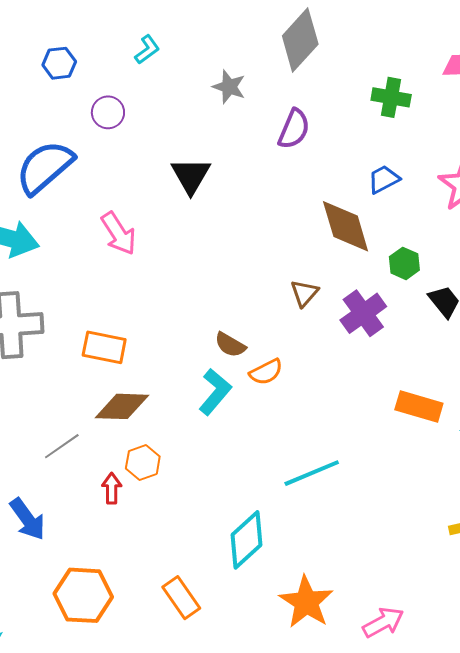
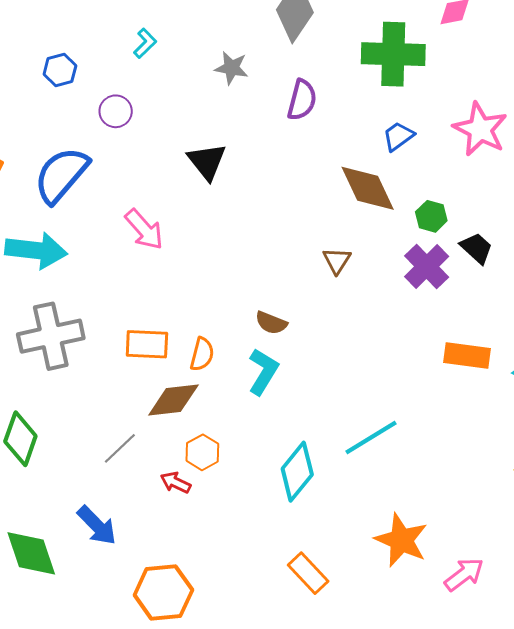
green cross: (391, 97) -> (393, 54), size x1.6
purple cross: (363, 313) -> (427, 267), moved
orange semicircle: (266, 372) -> (202, 354), moved, turned -40
red arrow: (112, 488) -> (175, 483), turned -56
cyan diamond: (246, 540) -> (297, 472), moved
orange rectangle: (181, 598) -> (308, 573), moved
orange star: (306, 602) -> (401, 540), moved

